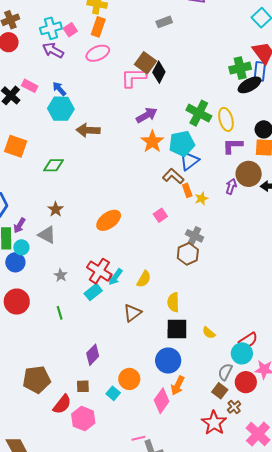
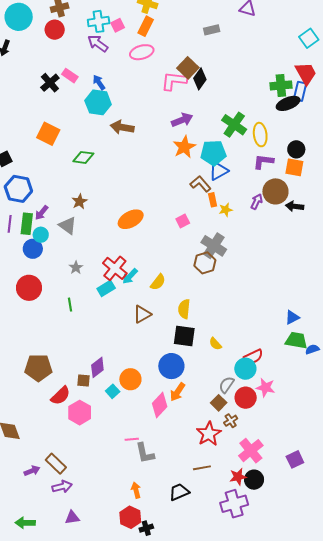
gray cross: (194, 236) -> (214, 246), size x1.4
purple diamond: (93, 355) -> (97, 367), moved

